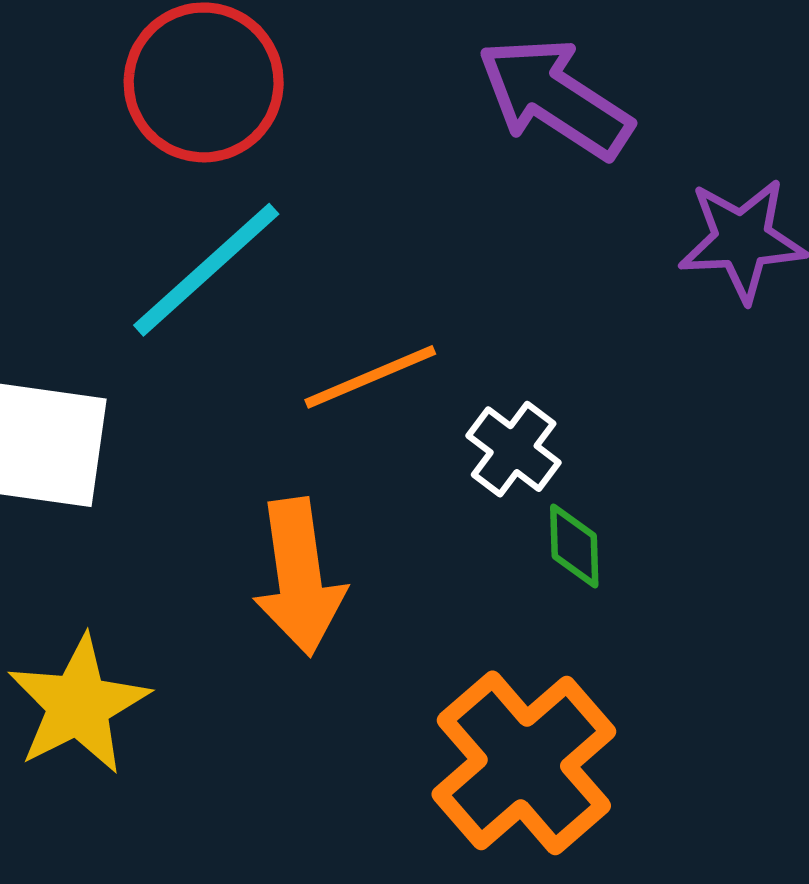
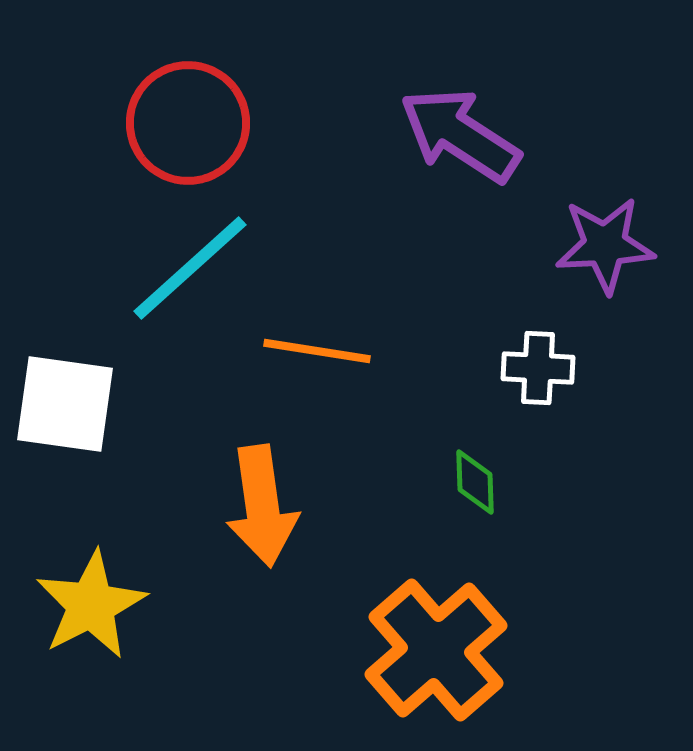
orange line: (370, 377) -> (317, 351), turned 32
white cross: (514, 449) -> (538, 368), moved, turned -34

